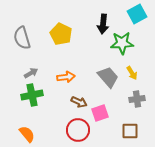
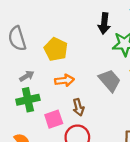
yellow pentagon: (61, 34) -> (56, 49), moved
brown arrow: (79, 102) -> (78, 107), turned 49
pink square: (100, 113) -> (54, 119), moved

